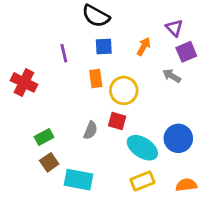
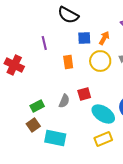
blue square: (104, 47) -> (84, 38), moved
yellow circle: (124, 90) -> (100, 61), moved
red square: (117, 121) -> (84, 94), turned -32
green rectangle: (44, 137) -> (37, 106), moved

